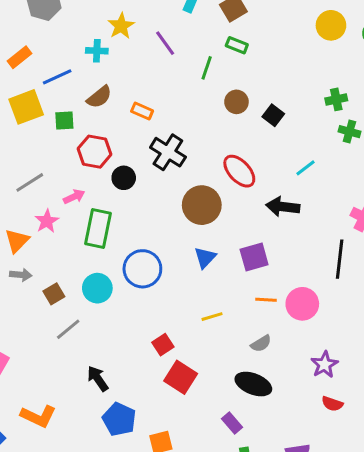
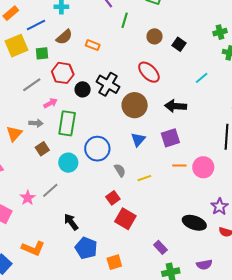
green line: (207, 68) -> (125, 20), moved
black cross: (168, 152) -> (108, 84), moved
red ellipse: (239, 171) -> (149, 72), moved
gray line: (30, 182) -> (32, 85), moved
black arrow: (283, 207) -> (176, 106), moved
pink star: (47, 221) -> (28, 198), moved
gray arrow: (21, 275) -> (36, 123), moved
brown square: (54, 294) -> (42, 149), moved
gray semicircle: (261, 344) -> (120, 170), moved, turned -88
black ellipse: (253, 384) -> (194, 223), moved

